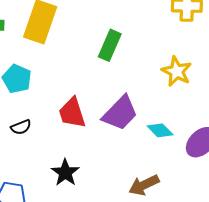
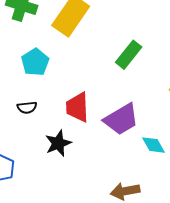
black star: (65, 173) -> (58, 143), moved

